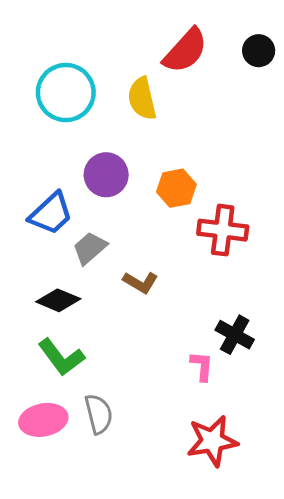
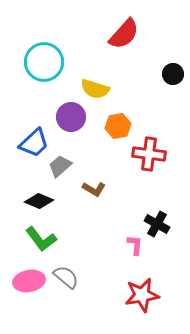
black circle: (259, 51) -> (173, 74), moved
yellow semicircle: (142, 99) -> (95, 89), moved, turned -60
gray semicircle: (99, 414) -> (66, 277), turned -36

